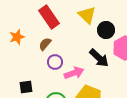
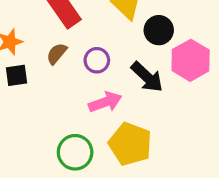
purple circle: (55, 62) -> (97, 60), moved
black square: (26, 87) -> (17, 75), moved

